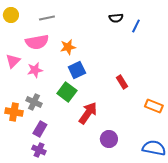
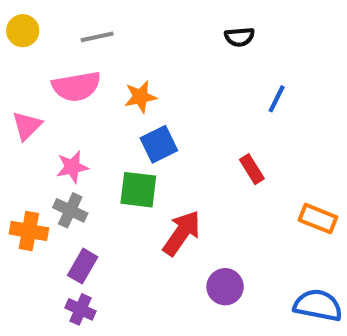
blue line: (136, 26) -> (277, 99), moved
pink star: (35, 70) -> (72, 167), moved
green square: (67, 92) -> (138, 190), turned -30

